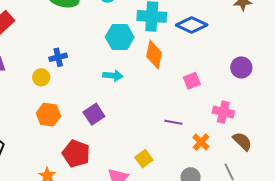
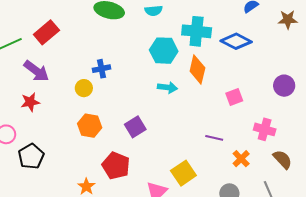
cyan arrow: (113, 76) -> (167, 87), moved
yellow square: (144, 159) -> (183, 173), size x1.4

